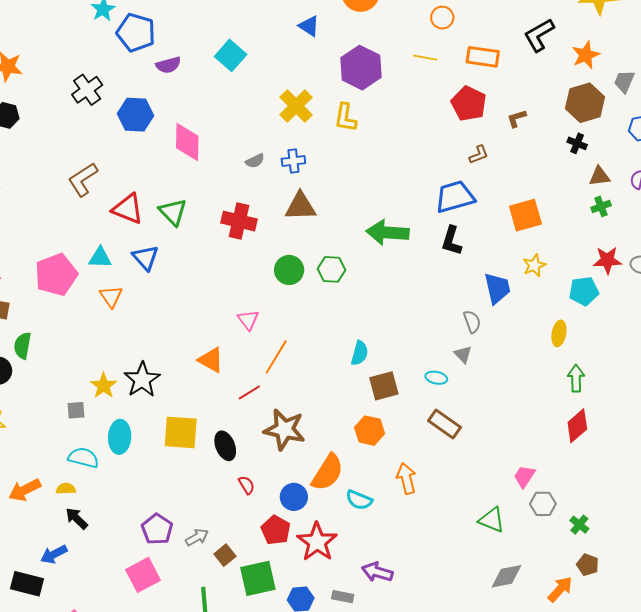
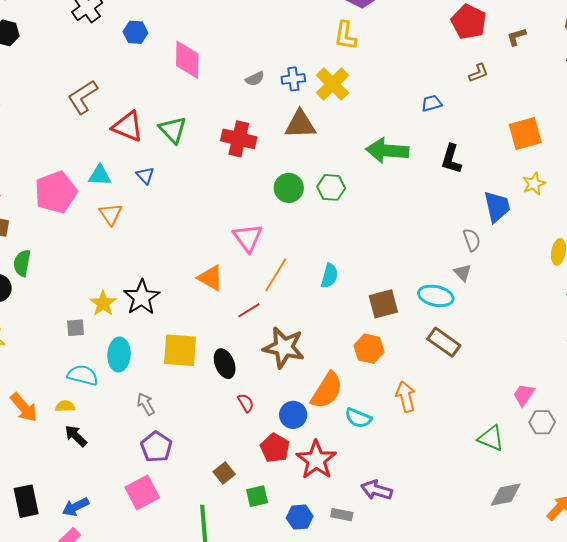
yellow cross: (296, 106) -> (333, 84), moved
blue hexagon: (136, 115) -> (135, 32), size x0.7
blue trapezoid: (455, 197) -> (432, 103), moved, size x0.5
blue triangle: (146, 258) -> (145, 175), size x0.7
pink triangle: (248, 320) -> (248, 238), size x1.4
cyan semicircle: (360, 353) -> (330, 276), moved
cyan ellipse: (436, 378) -> (436, 296), size x1.6
orange arrow: (25, 490) -> (24, 407), turned -104
gray arrow: (197, 537) -> (146, 404), moved, turned -90
blue arrow: (54, 554) -> (76, 507), moved
green square: (258, 578) -> (257, 496), size x0.6
black rectangle: (27, 584) -> (26, 501), turned 64

